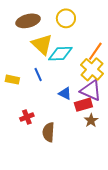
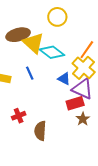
brown ellipse: (28, 21) -> (18, 35), moved
cyan diamond: (60, 54) -> (52, 52), turned 40
blue triangle: (65, 93) -> (64, 79), moved

